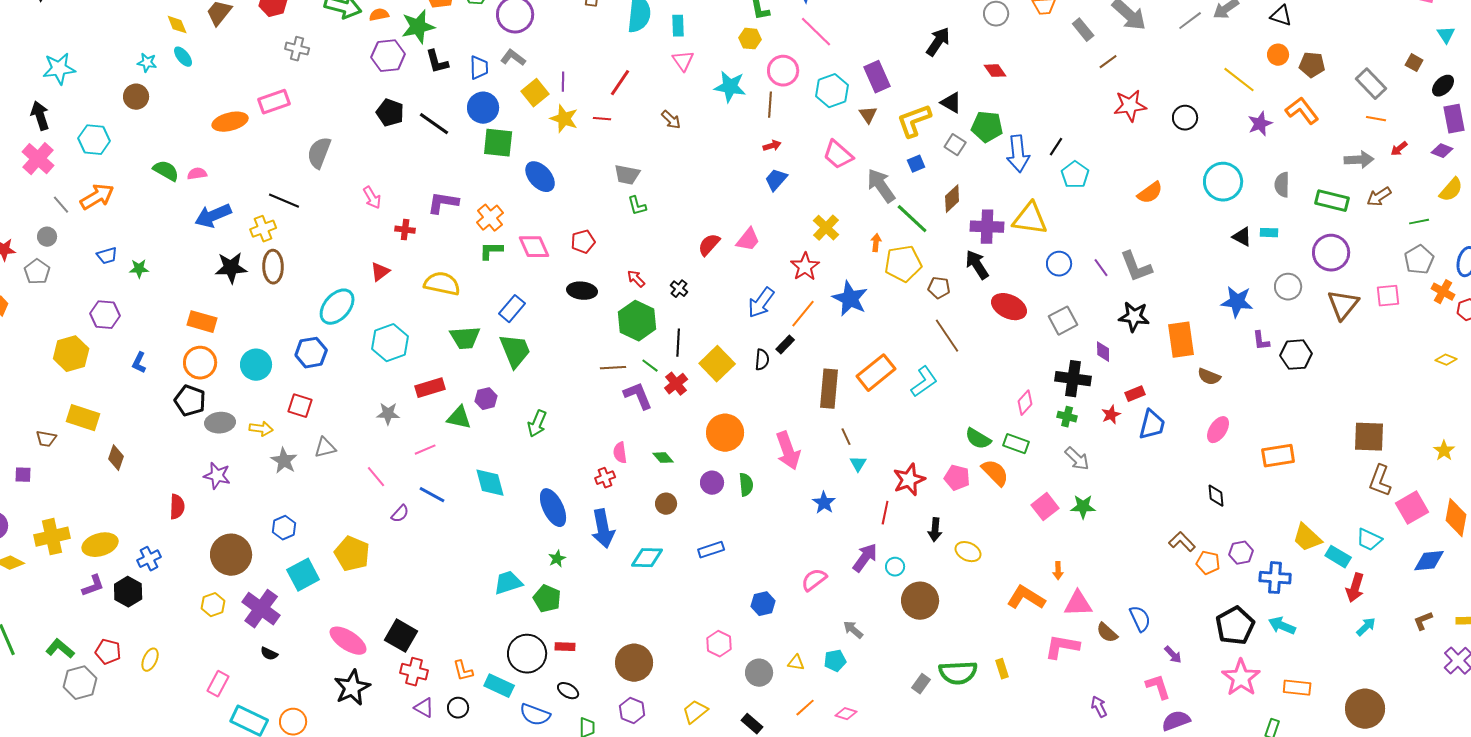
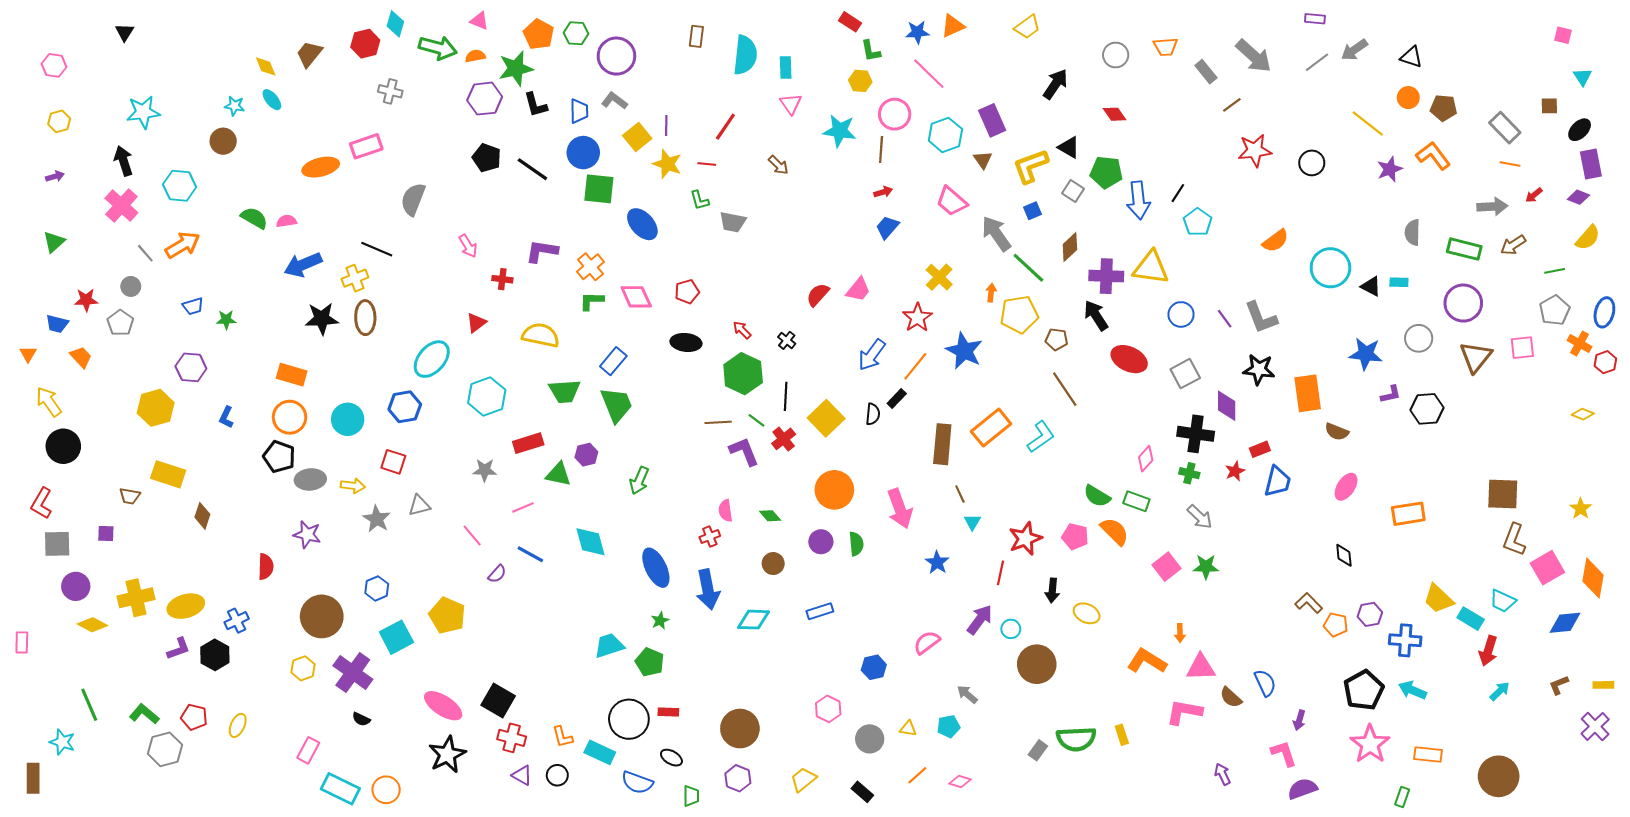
brown square: (1414, 63) -> (1549, 106), turned -30
cyan circle: (1223, 182) -> (1330, 268), moved
green L-shape: (637, 206) -> (699, 200), moved
purple L-shape: (1261, 341) -> (1391, 394), turned -95
purple diamond: (1103, 352) -> (1227, 406), size x1.4
purple arrow: (1173, 655) -> (1299, 720), turned 60

